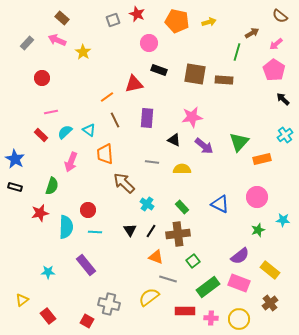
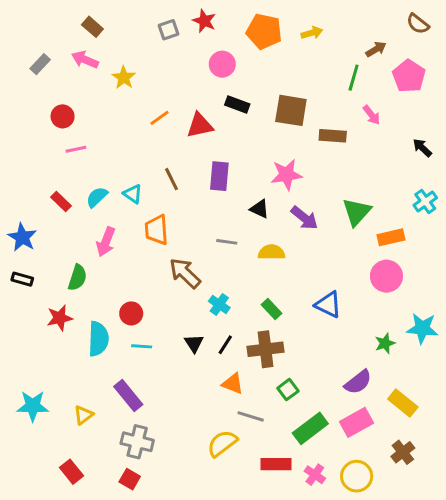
pink arrow: (276, 44) -> (372, 115), moved, turned -88
pink pentagon: (274, 70) -> (409, 76), moved
brown rectangle: (224, 80) -> (333, 136), moved
orange line: (107, 97) -> (160, 118), moved
pink line: (51, 112) -> (76, 149), moved
pink circle: (257, 197) -> (386, 276), moved
cyan star: (283, 220) -> (422, 328), size x1.5
cyan star: (48, 272) -> (33, 406), moved, size x1.5
pink rectangle: (239, 283) -> (357, 422), turned -50
yellow triangle: (22, 300) -> (83, 415), moved
gray cross: (109, 304) -> (137, 442), moved
pink cross: (211, 318) -> (315, 475), turned 32

